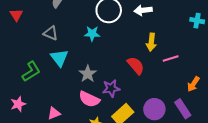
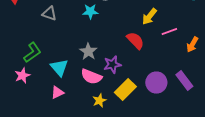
yellow arrow: (151, 42) -> (149, 16), turned 36
cyan triangle: (59, 58) -> (59, 68), moved
orange arrow: (193, 84) -> (192, 44), moved
pink star: (18, 104) -> (22, 76), moved

